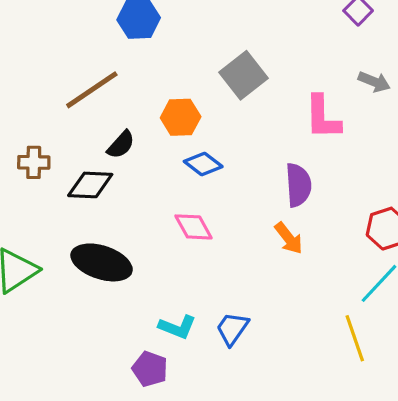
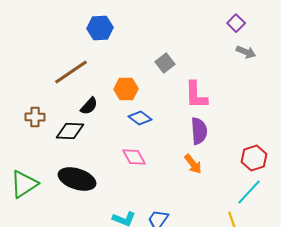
gray square: (244, 75) -> (165, 63), size x0.7
gray arrow: (374, 82) -> (246, 52), moved
pink L-shape: (323, 117) -> (196, 95), moved

